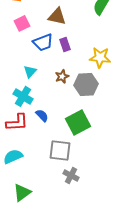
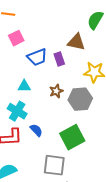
brown triangle: (57, 16) -> (76, 42), moved
cyan triangle: (30, 71) -> (24, 86), turned 48

